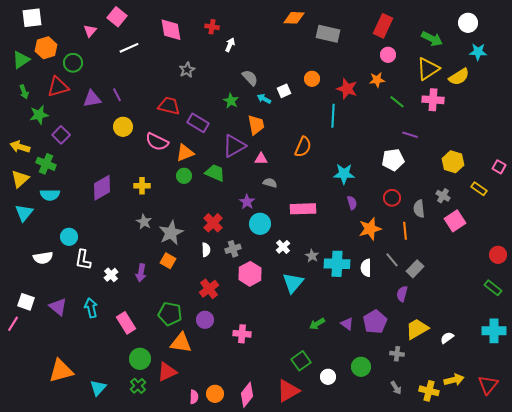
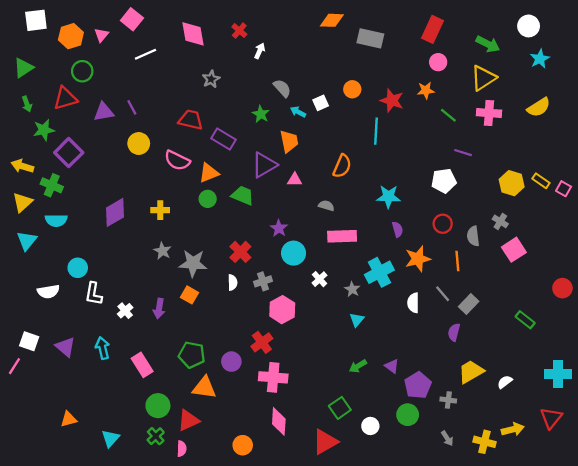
red cross: (212, 27) -> (239, 31), turned 32
orange hexagon: (46, 48) -> (71, 36), moved
cyan star: (478, 52) -> (540, 59), turned -30
yellow semicircle: (459, 77) -> (539, 107), moved
purple square: (61, 135) -> (69, 153), size x1.4
gray semicircle: (270, 183) -> (326, 206), moved
yellow rectangle: (479, 189) -> (541, 181), moved
gray star: (171, 233) -> (193, 263), turned 30
cyan cross: (337, 264) -> (379, 272), moved, turned -30
cyan triangle: (293, 283) -> (357, 320), moved, size x0.6
green rectangle: (493, 288) -> (525, 320), moved
red cross: (209, 289) -> (262, 342), moved
purple pentagon: (375, 322) -> (418, 385), moved
pink cross: (242, 334) -> (273, 377), size x1.4
orange triangle: (61, 371) -> (69, 419), size x0.6
red triangle: (488, 385) -> (551, 418), moved
pink diamond: (247, 395) -> (279, 421), moved, turned -35
pink semicircle: (194, 397) -> (182, 449), moved

